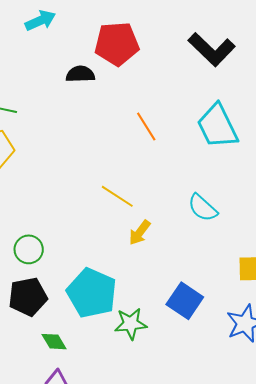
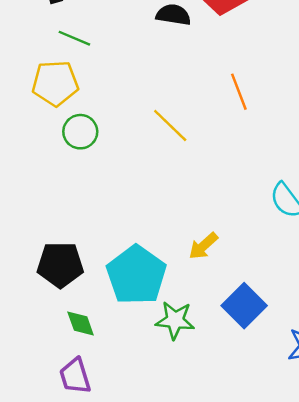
yellow line: (117, 196) -> (170, 125), moved
yellow arrow: (140, 233) -> (203, 246), moved
green circle: (29, 249) -> (80, 132), moved

